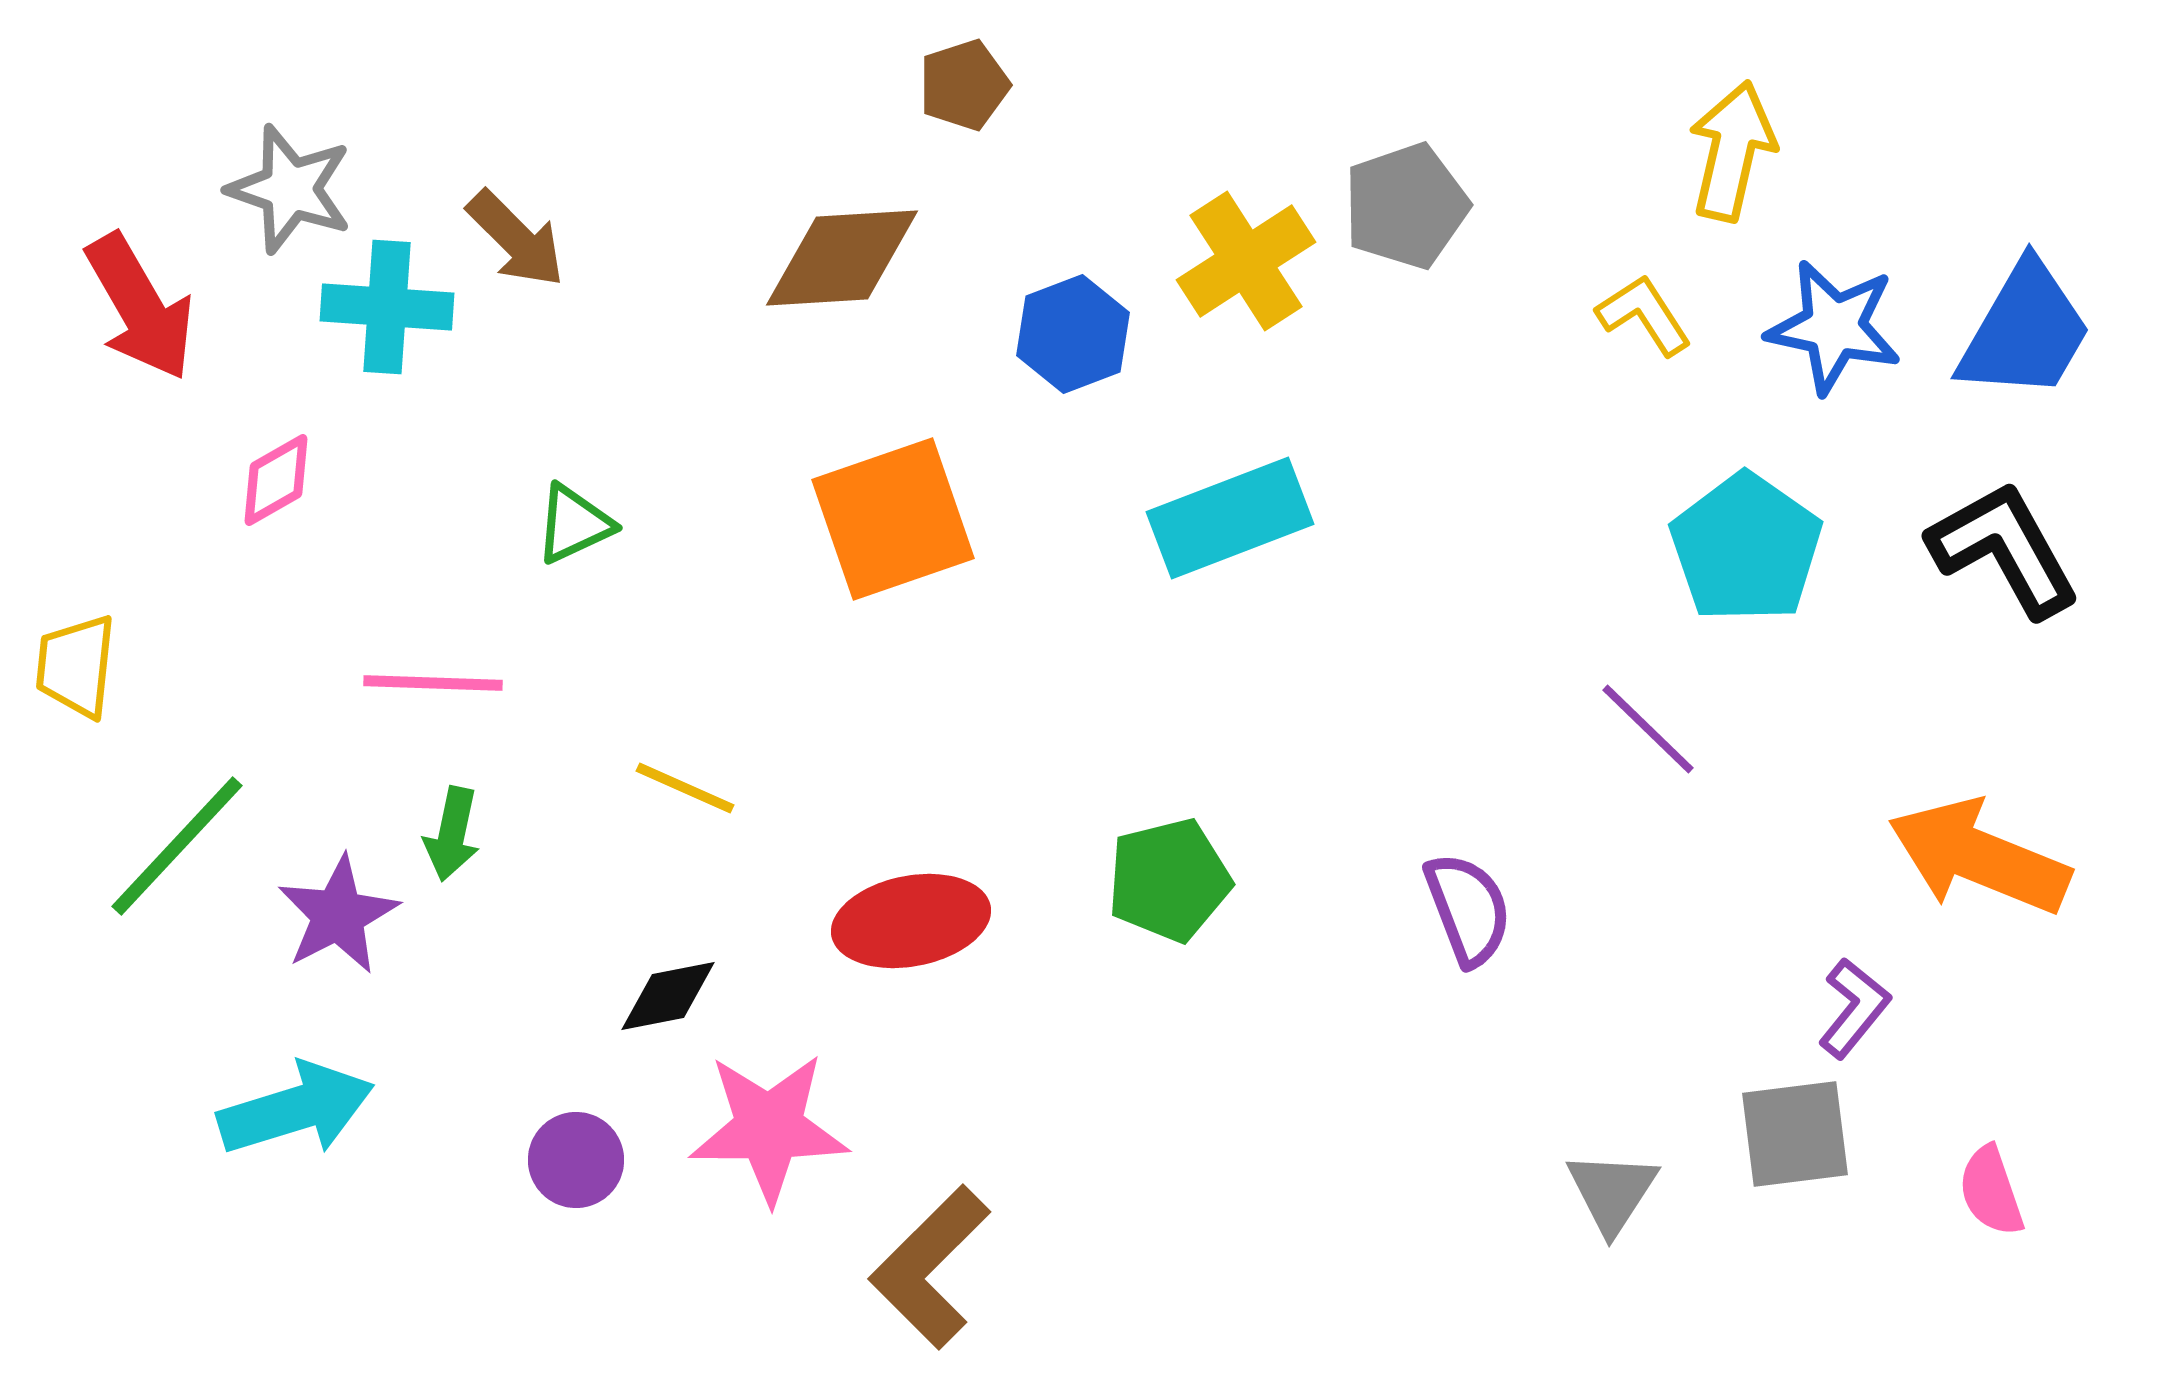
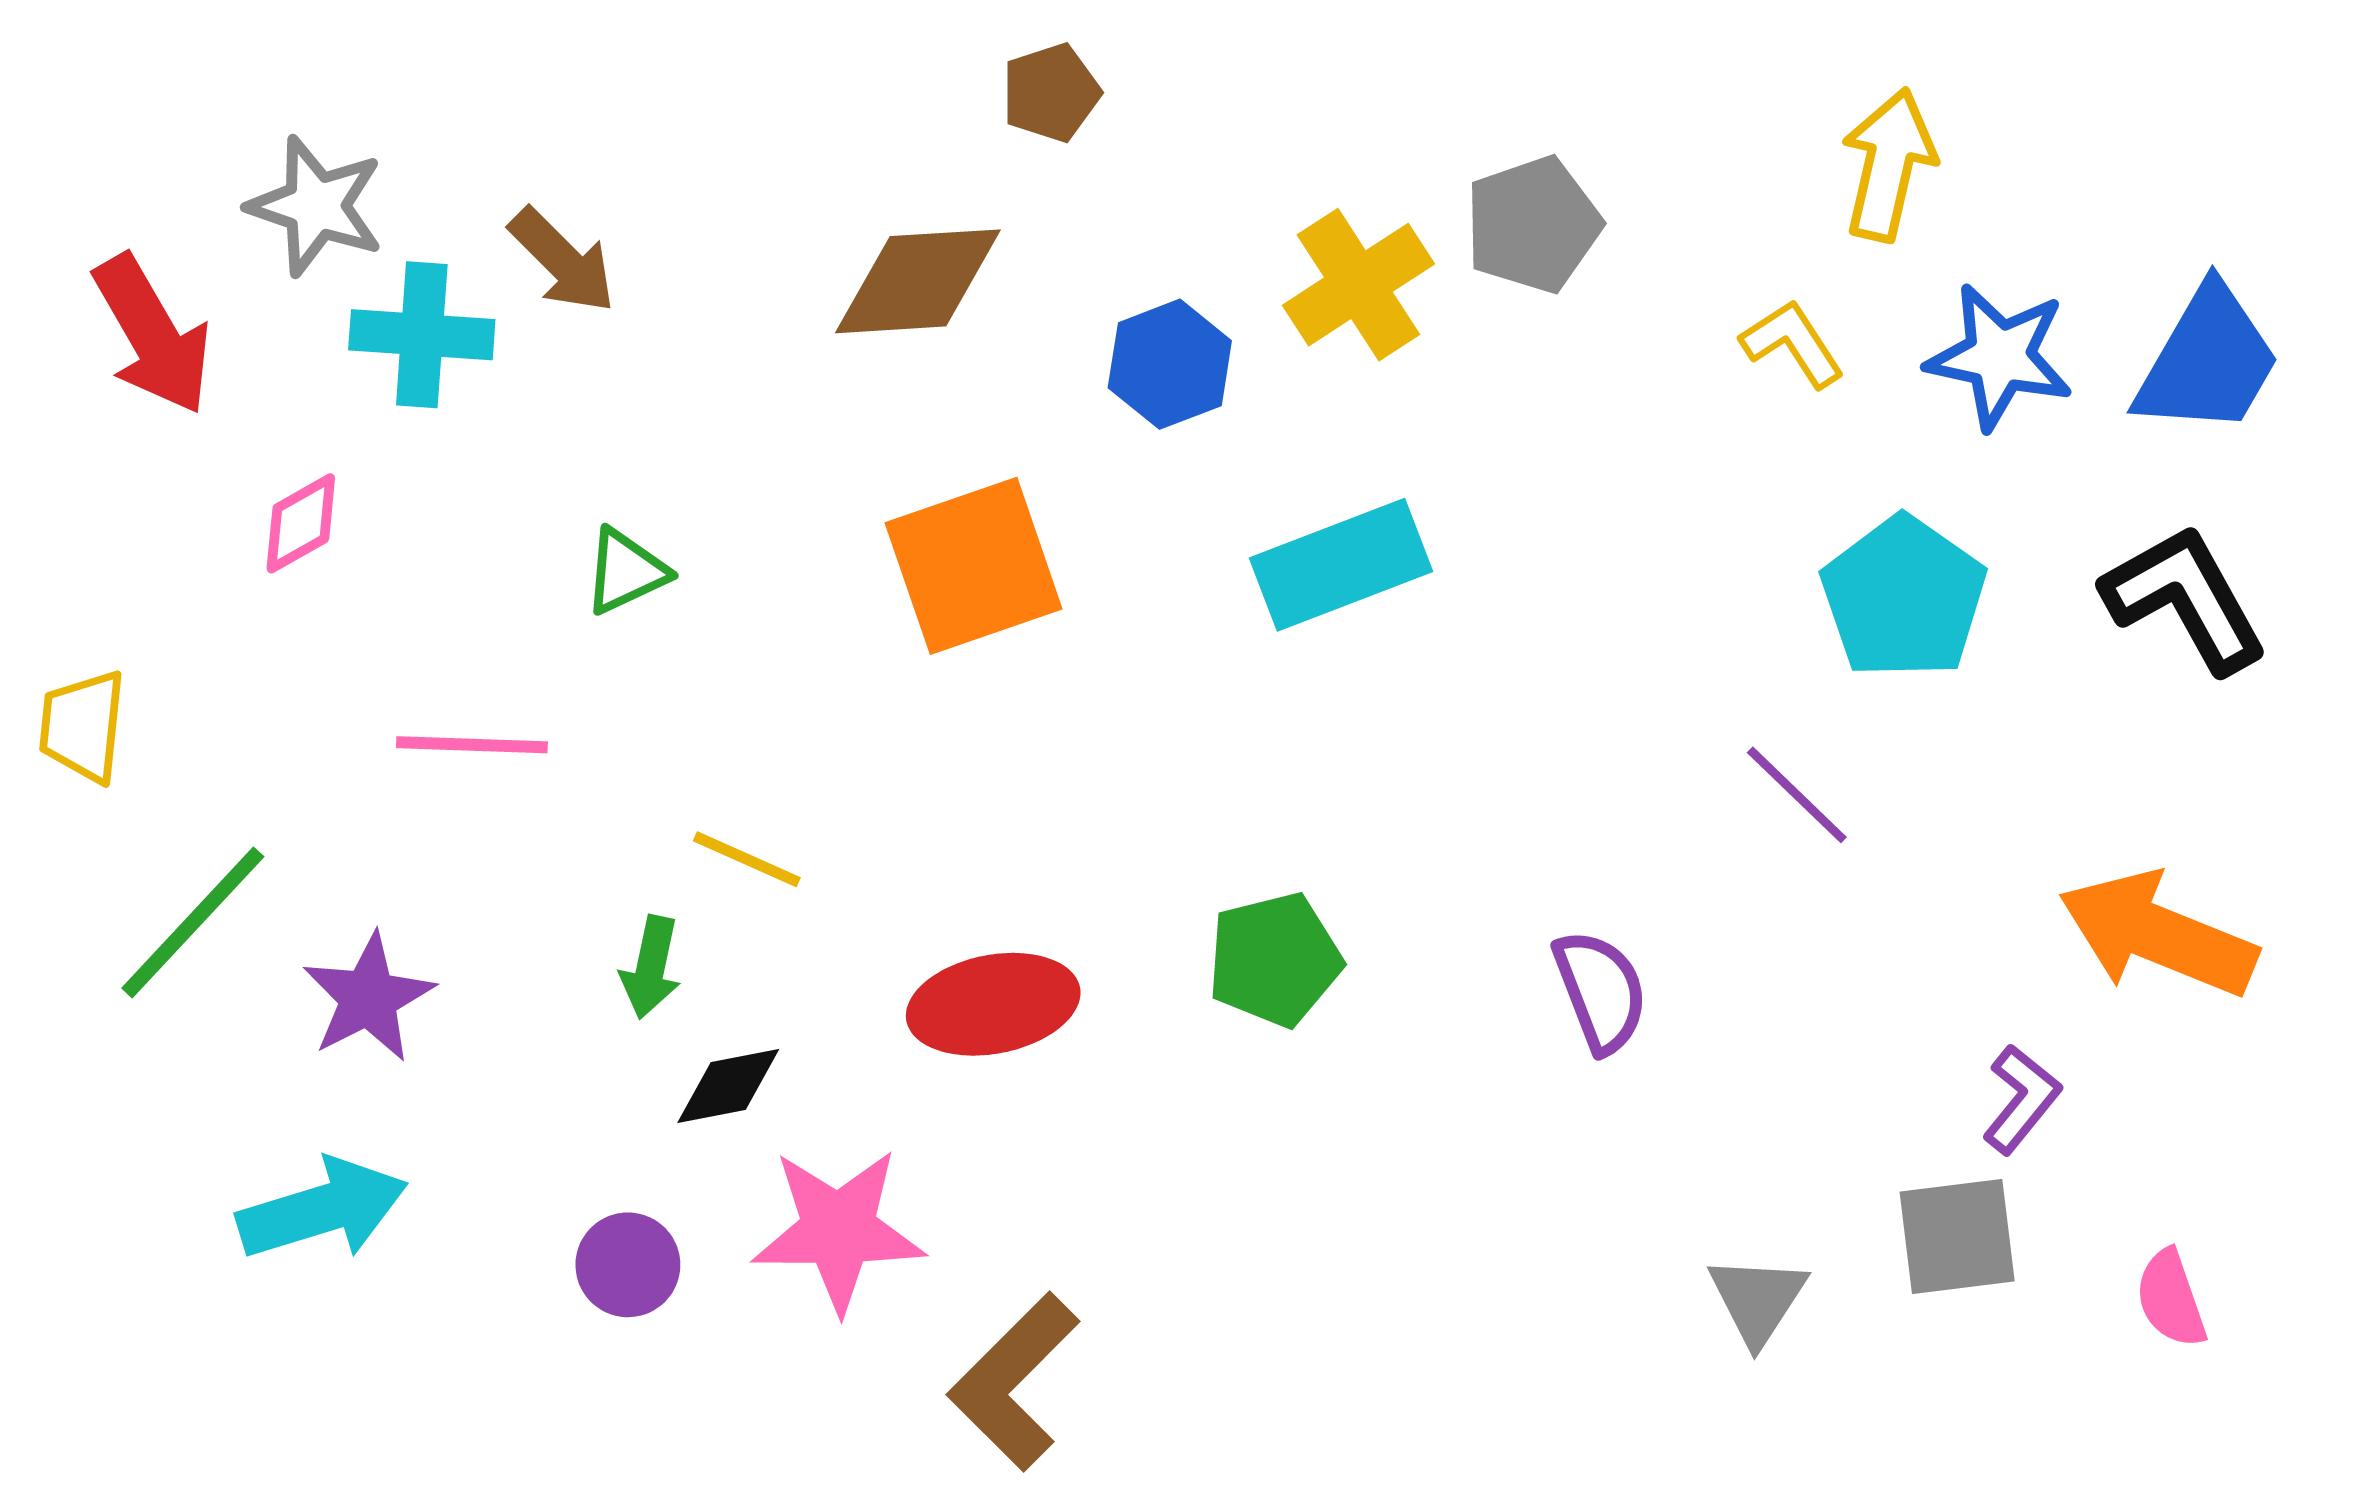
green arrow: (452, 834) -> (651, 967), moved

